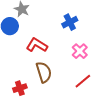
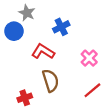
blue cross: (70, 22) -> (61, 27), moved

